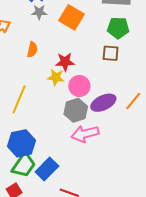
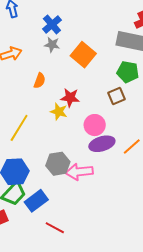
brown square: (111, 53) -> (116, 96), turned -36
pink circle: (79, 86) -> (95, 125), moved
gray hexagon: (76, 110) -> (58, 164), moved

